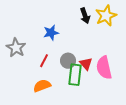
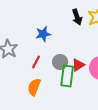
red triangle: (86, 64) -> (78, 65), turned 40
orange semicircle: (42, 86) -> (34, 87), turned -48

